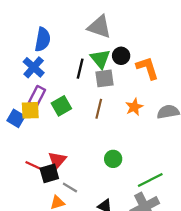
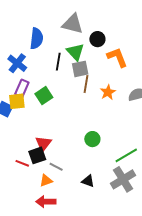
blue semicircle: (43, 39) -> (36, 38), moved
black circle: (121, 56) -> (97, 39), moved
brown line: (99, 109) -> (86, 84), moved
red line: (33, 165) -> (22, 163), moved

